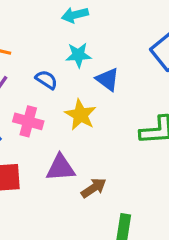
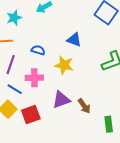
cyan star: (78, 55) -> (14, 18), moved
brown arrow: (94, 188) -> (84, 106), turned 105

